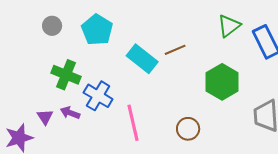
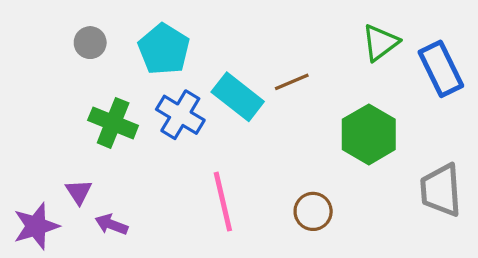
blue cross: (98, 96) -> (180, 115), moved
purple arrow: (70, 113) -> (111, 225), moved

